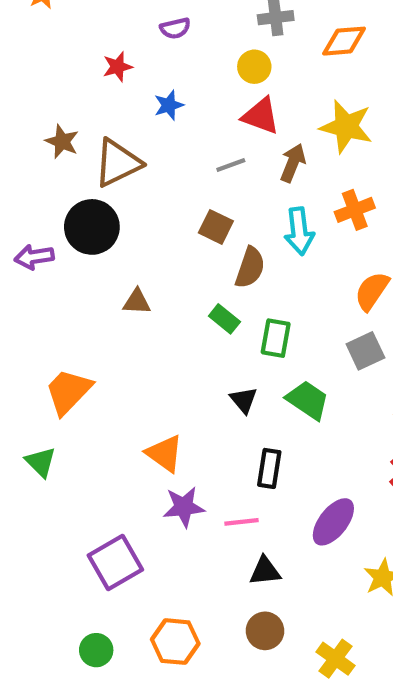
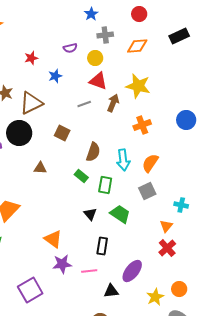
purple semicircle: (175, 28) -> (70, 48), moved
brown square: (216, 227) -> (62, 133), moved
cyan arrow: (299, 231) -> (123, 160), moved
black triangle: (265, 571) -> (111, 291), moved

